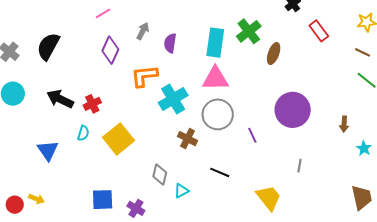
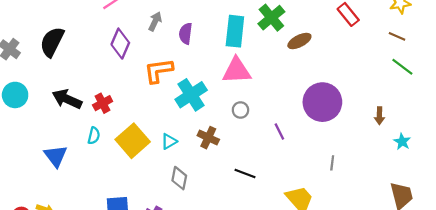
brown ellipse: (274, 53) -> (299, 41), turned 45
gray circle: (218, 114) -> (240, 110), size x0.5
cyan triangle: (181, 191) -> (169, 141), moved

